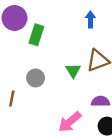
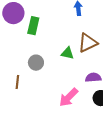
green triangle: (73, 71) -> (67, 53), turned -40

